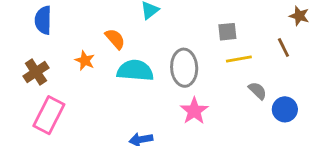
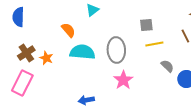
orange star: (85, 60) -> (46, 58), moved
brown cross: (36, 72) -> (26, 53), moved

